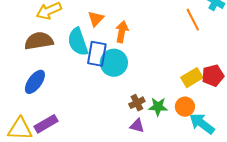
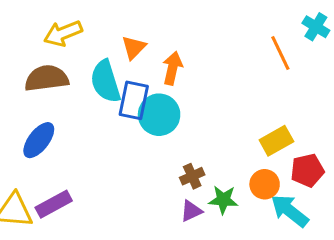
red pentagon: (213, 76) -> (307, 170), moved
green star: (158, 107) -> (223, 200), moved
purple triangle: (137, 126) -> (191, 211), turned -42

